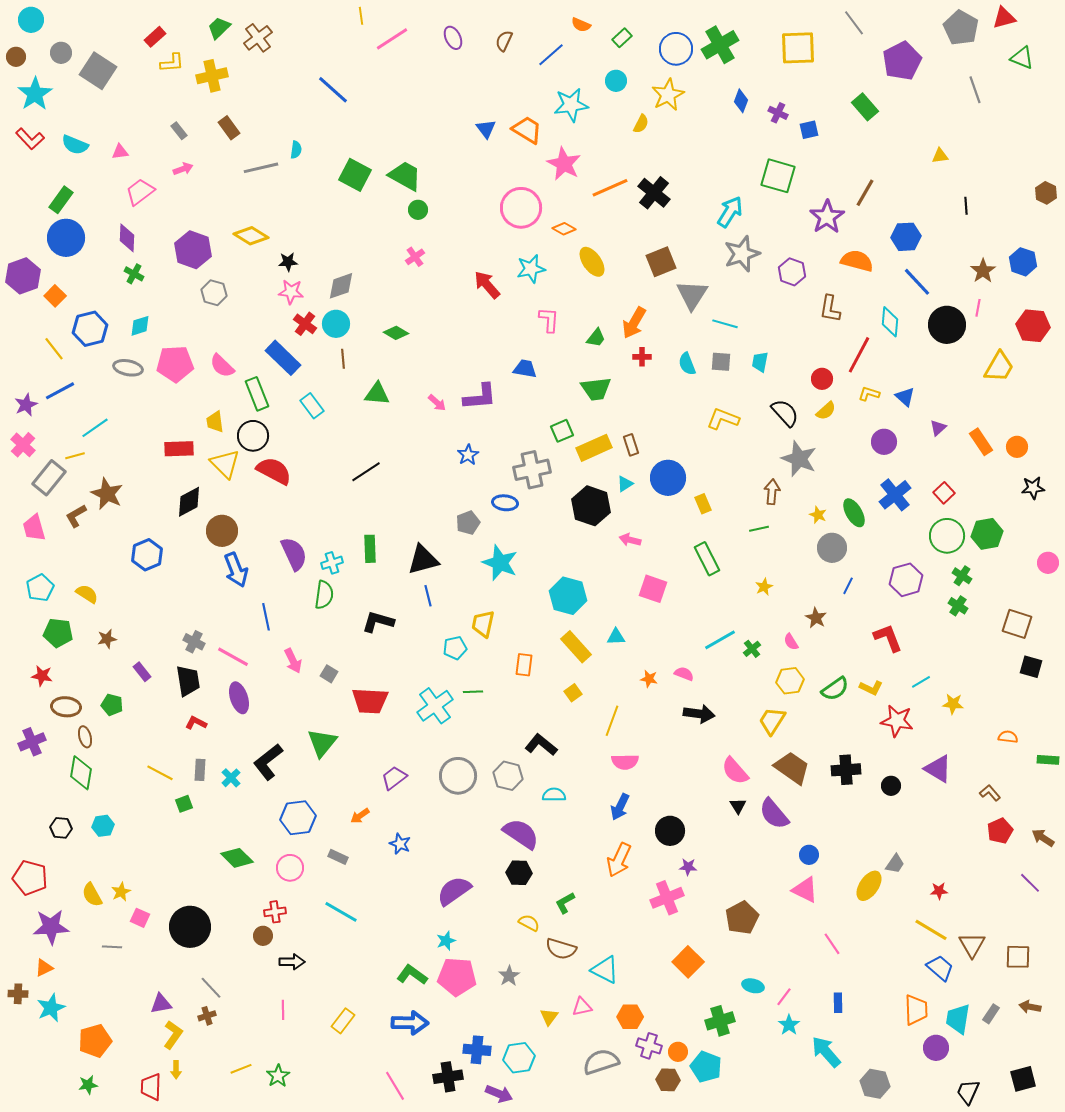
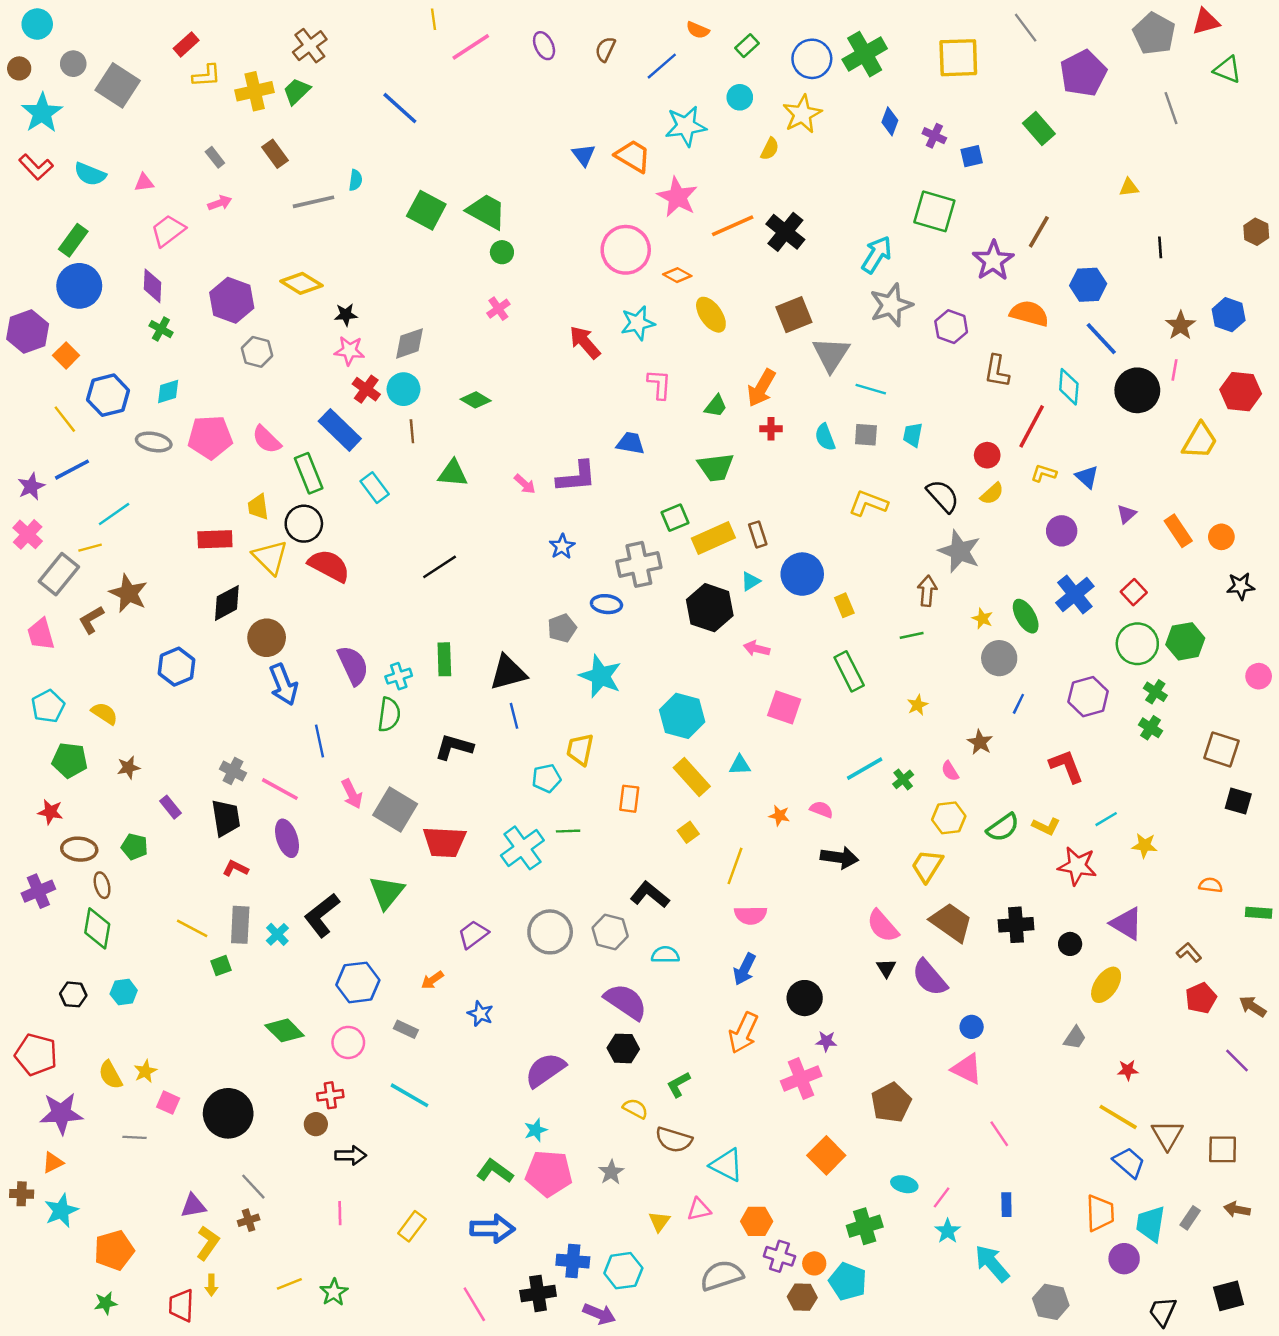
green trapezoid: (219, 28) -> (297, 91), moved
gray square: (329, 674) -> (395, 809), size x2.0
gray rectangle: (200, 770) -> (240, 925), size x1.4
yellow ellipse: (869, 886) -> (1106, 985), moved

